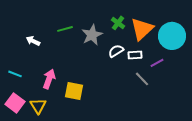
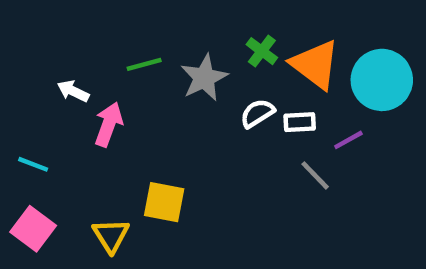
orange triangle: (142, 29) -> (315, 64), turned -40
pink arrow: (49, 79) -> (109, 124), moved
yellow triangle: (38, 106) -> (111, 235), moved

